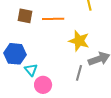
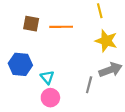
yellow star: (79, 41) -> (106, 41), moved
cyan triangle: (31, 70) -> (47, 77), moved

